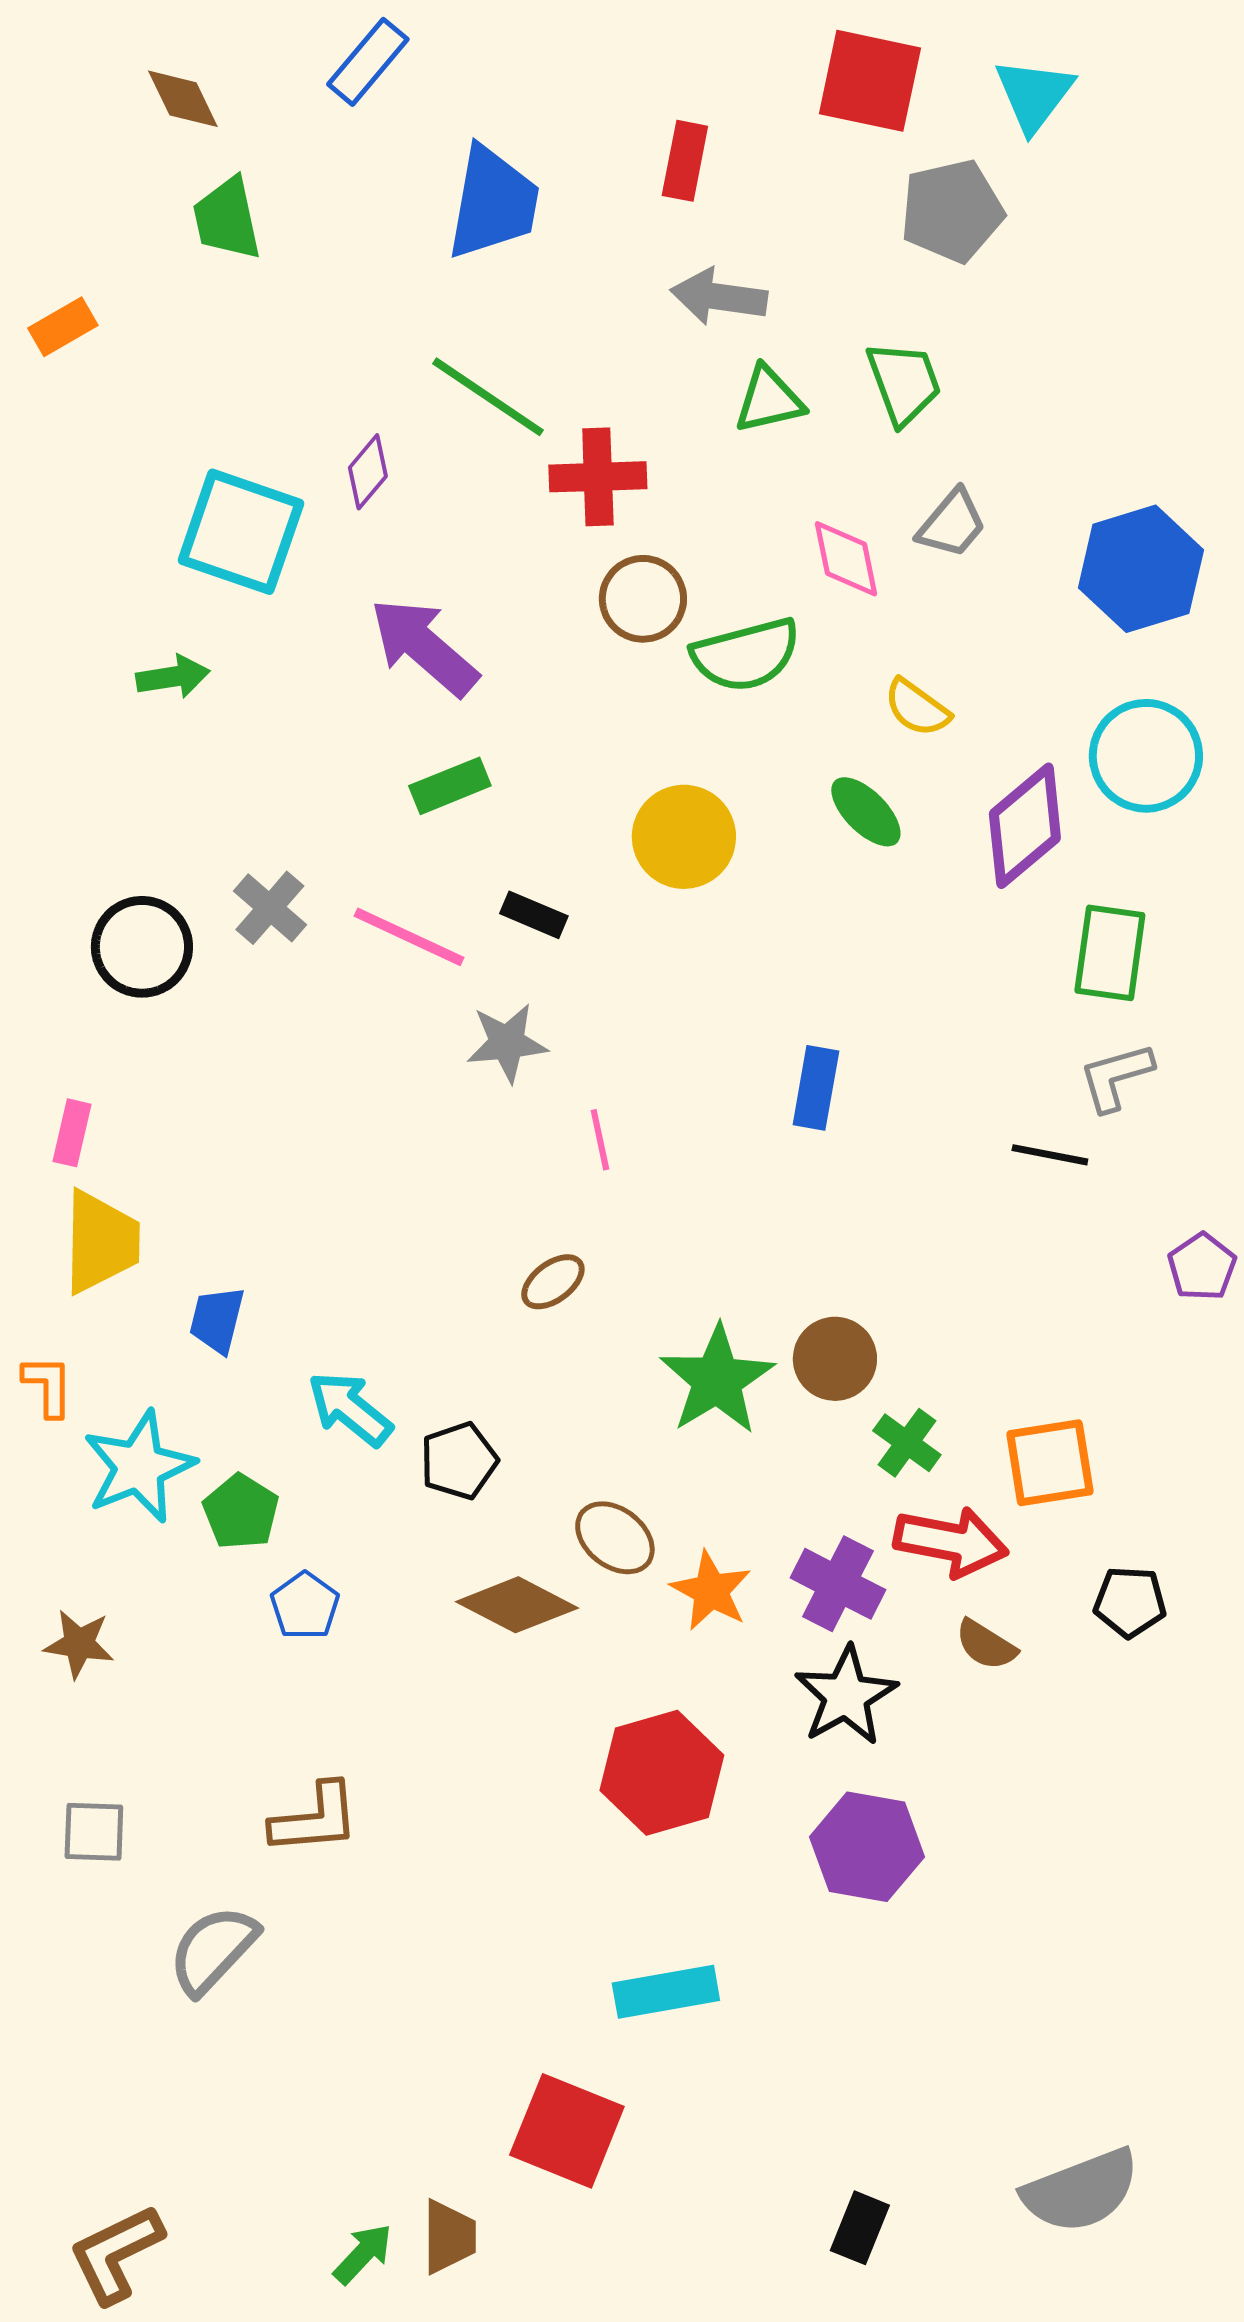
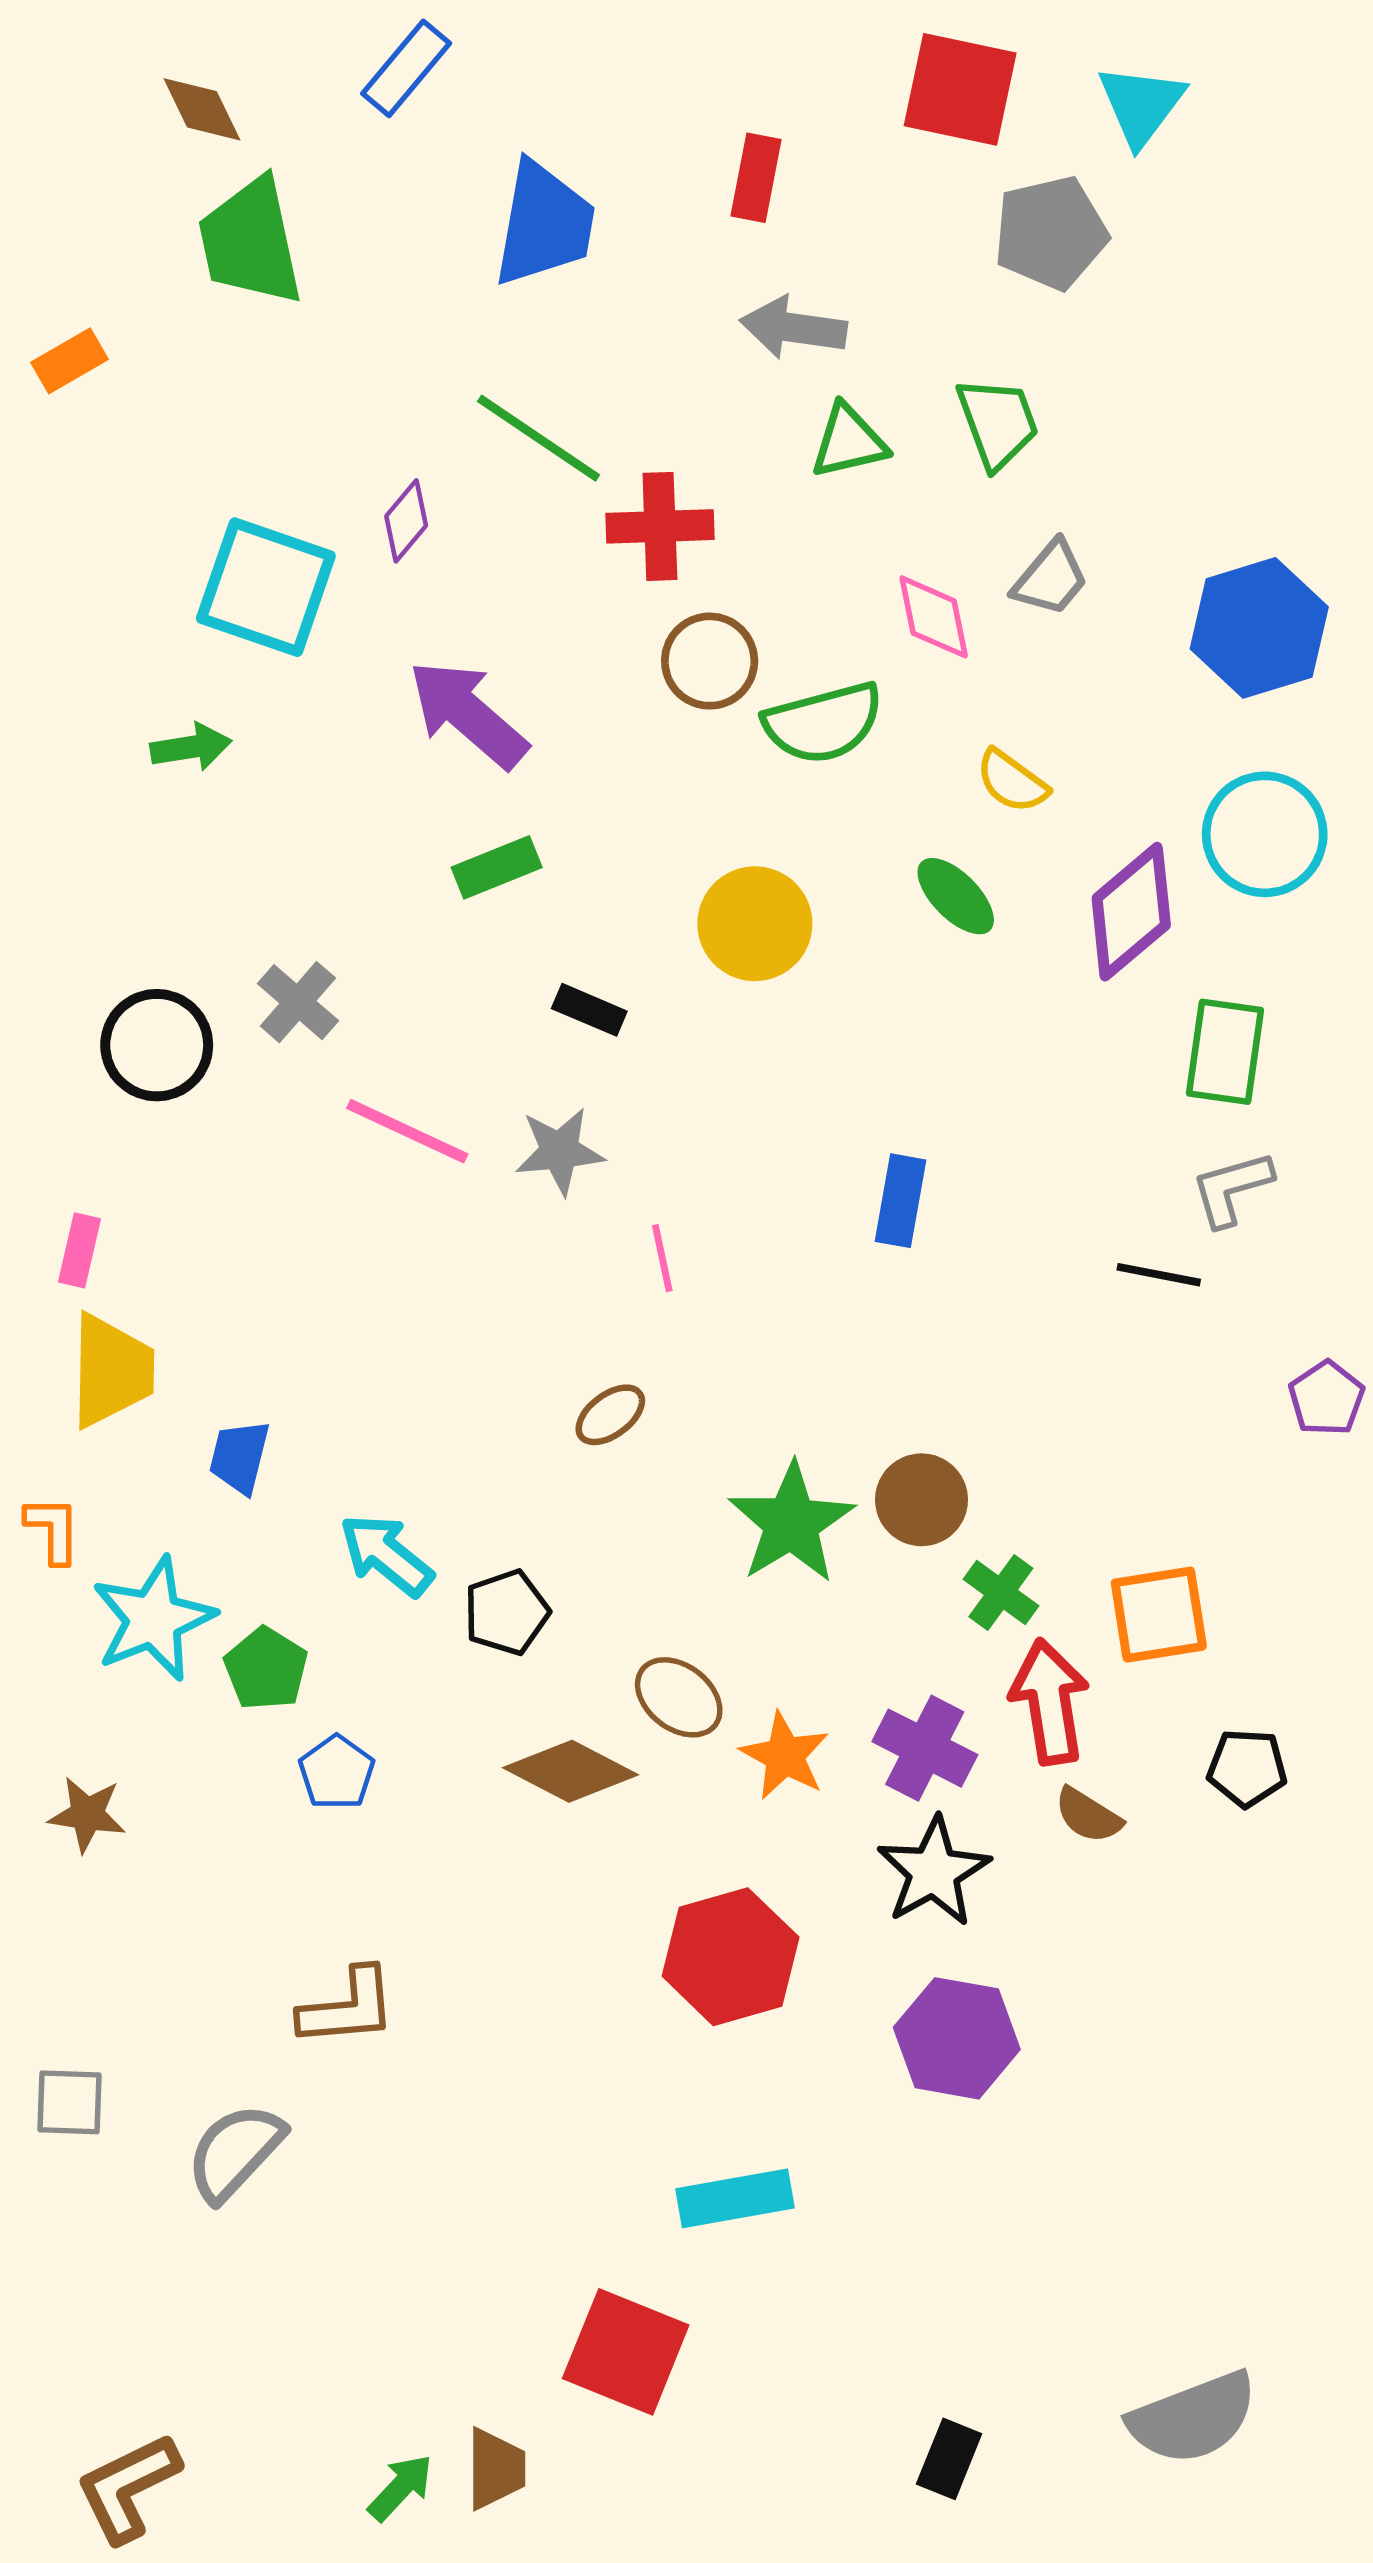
green trapezoid: (227, 219) -> (251, 242), size x1.4
pink line: (409, 937) -> (407, 1131), moved
red arrow: (951, 1542) -> (1050, 1702), turned -110
gray square: (94, 1832) -> (70, 2102), moved

